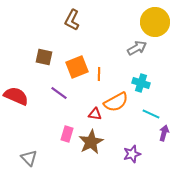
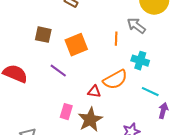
gray arrow: (137, 48) -> (136, 26), turned -114
orange line: (99, 74) -> (116, 39), moved

